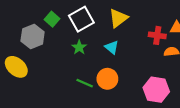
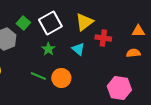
red cross: (157, 35) -> (103, 38), moved
orange circle: (107, 79) -> (61, 78), moved
green line: (85, 83) -> (38, 76), moved

